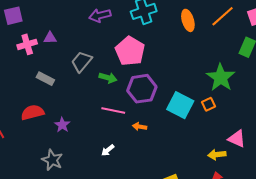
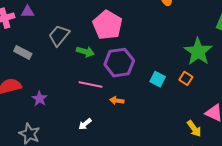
orange square: (209, 104) -> (186, 78), turned -32
cyan square: (180, 105) -> (158, 79), size x0.6
yellow arrow: (217, 155) -> (194, 129), turned -120

